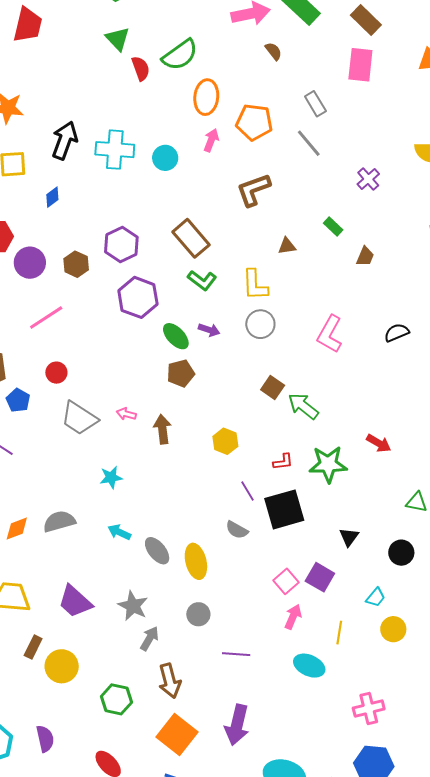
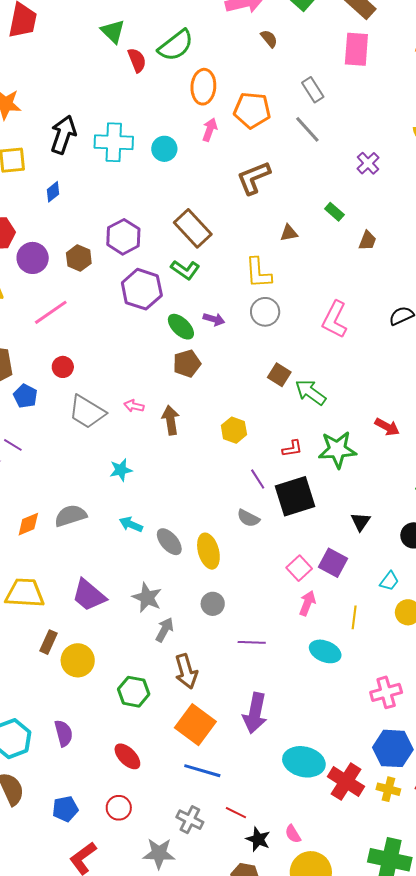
green L-shape: (202, 280) -> (185, 270), moved

